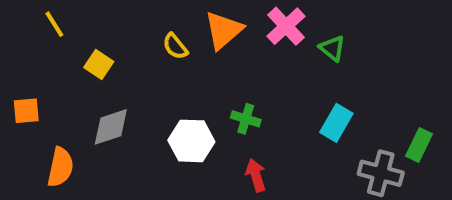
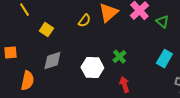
yellow semicircle: (175, 46) -> (84, 21), turned -104
green cross: (246, 119) -> (119, 57), turned 32

